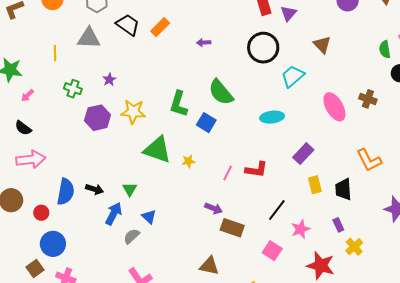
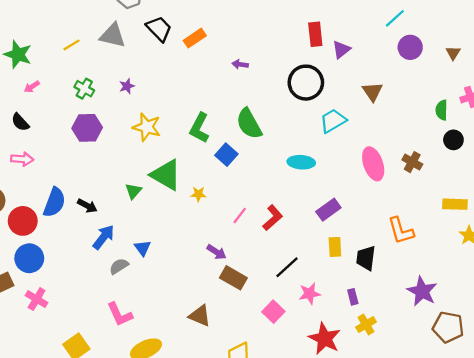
yellow line: (55, 53) -> (72, 45), turned 49
purple hexagon: (98, 118) -> (87, 128), moved
pink arrow: (31, 159) -> (22, 159), size x0.7
red L-shape: (256, 170) -> (273, 218), turned -60
green triangle: (130, 189) -> (133, 191), moved
red circle: (41, 213) -> (23, 221), size x1.6

